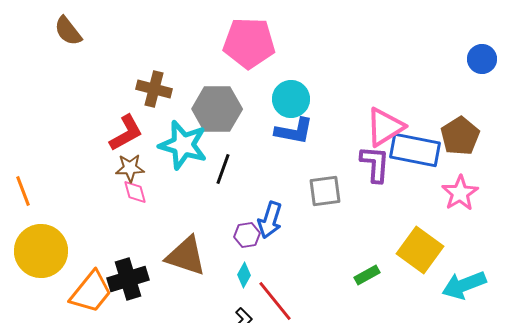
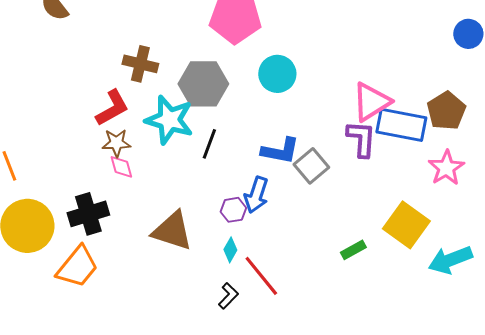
blue L-shape: (294, 131) -> (280, 151), moved
gray square: (325, 191) -> (311, 166), turned -32
black cross: (128, 279) -> (88, 214), moved

